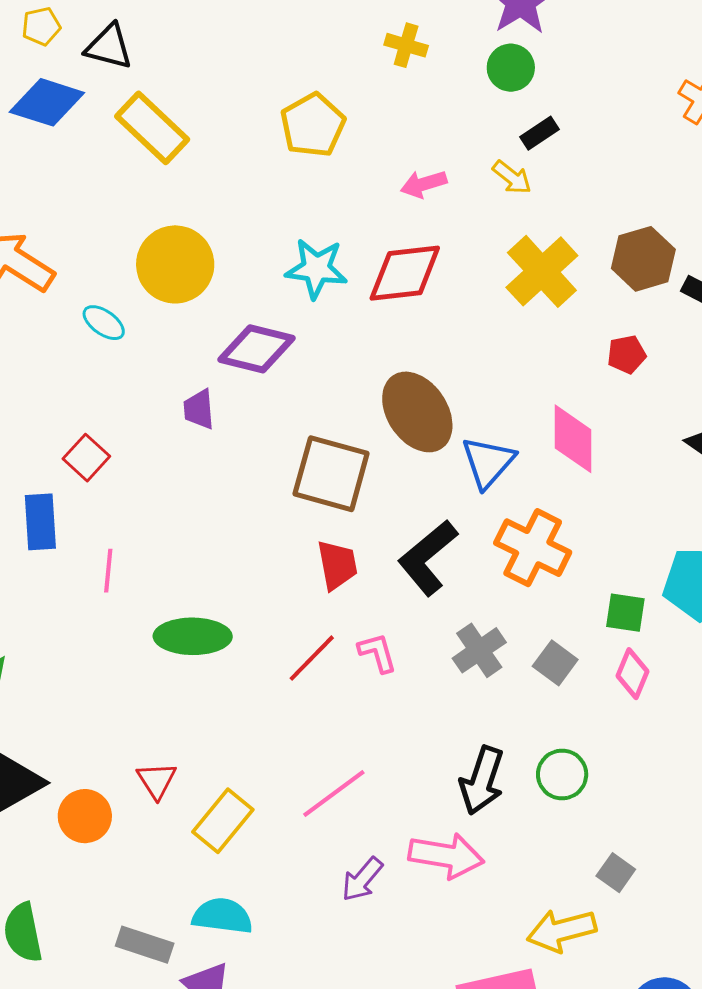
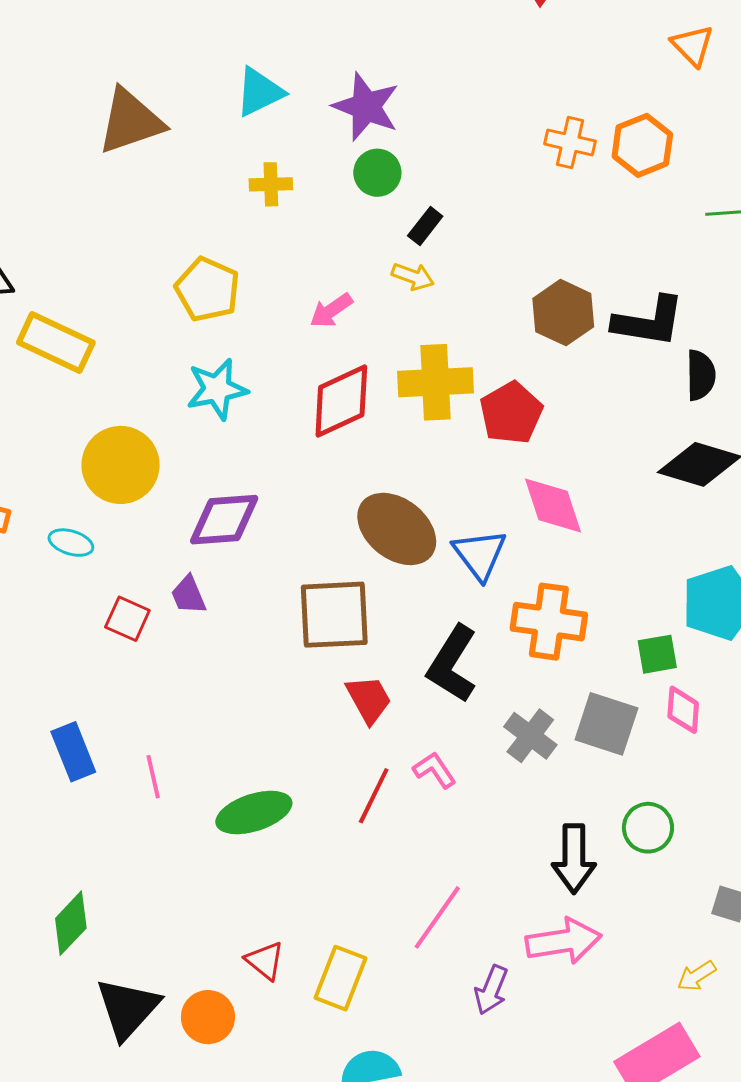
cyan star: (316, 269) -> (217, 389), moved
yellow cross: (542, 271) -> (436, 382), moved, turned -32
red pentagon: (627, 354) -> (511, 413), moved, size x1.6
red square: (86, 458) -> (127, 619), moved
gray square: (555, 663) -> (606, 724), size x1.5
yellow arrow: (562, 931) -> (697, 976), size x0.6

